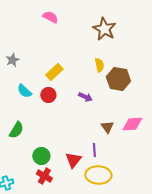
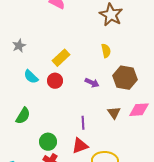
brown hexagon: (118, 79) -> (125, 78), moved
purple line: (94, 150) -> (83, 123), moved
red triangle: (73, 160) -> (80, 146), turned 30

